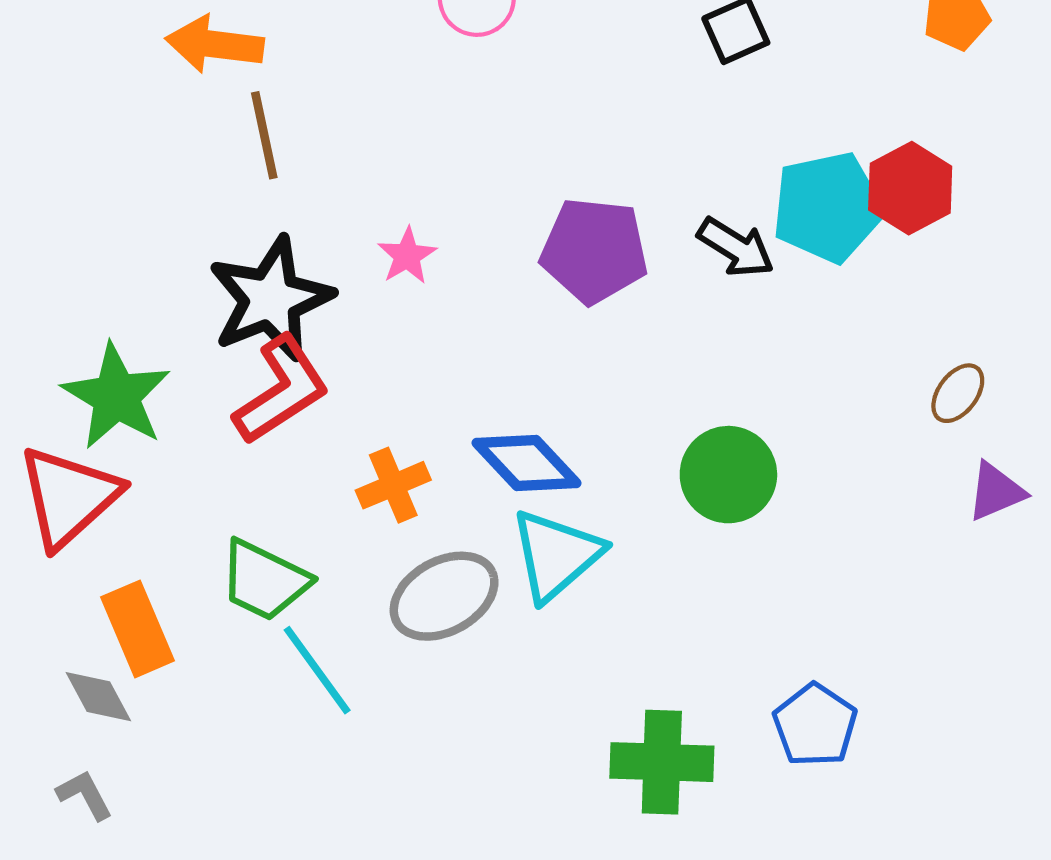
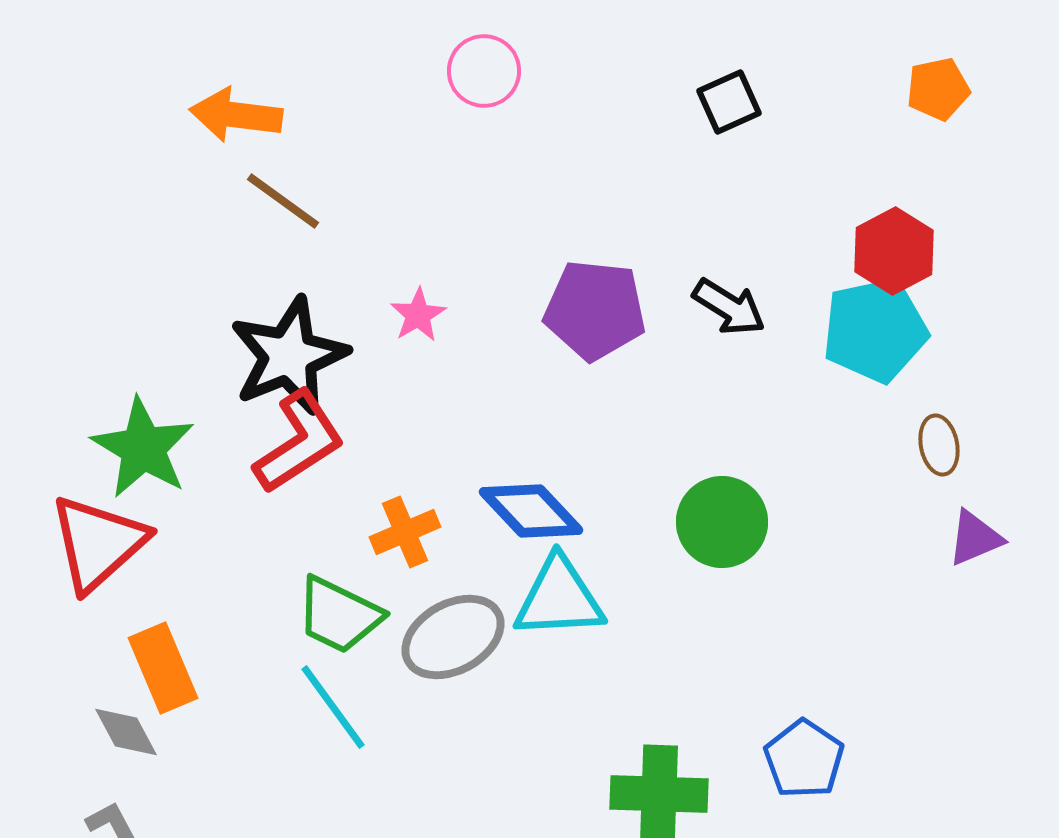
brown line: (264, 135) -> (283, 201), turned -42
cyan pentagon: (828, 207) -> (875, 330), moved
brown ellipse: (958, 393) -> (939, 445), turned -48
cyan triangle: (556, 555) -> (559, 598), turned 38
green trapezoid: (264, 580) -> (339, 615), moved

